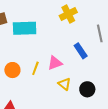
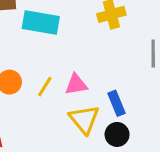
blue rectangle: (81, 51) -> (116, 103), moved
yellow triangle: (64, 84) -> (84, 119), size x1.5

